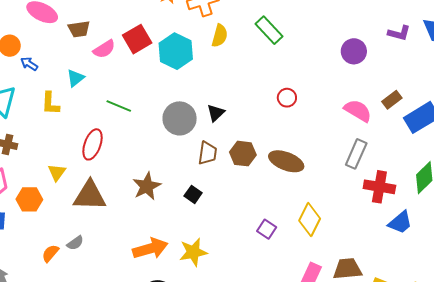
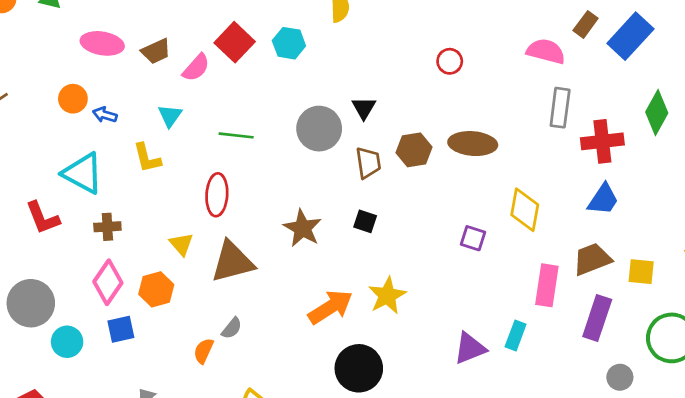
cyan hexagon: (176, 51) -> (289, 43), size x0.7
blue trapezoid: (400, 222) -> (603, 199), moved

